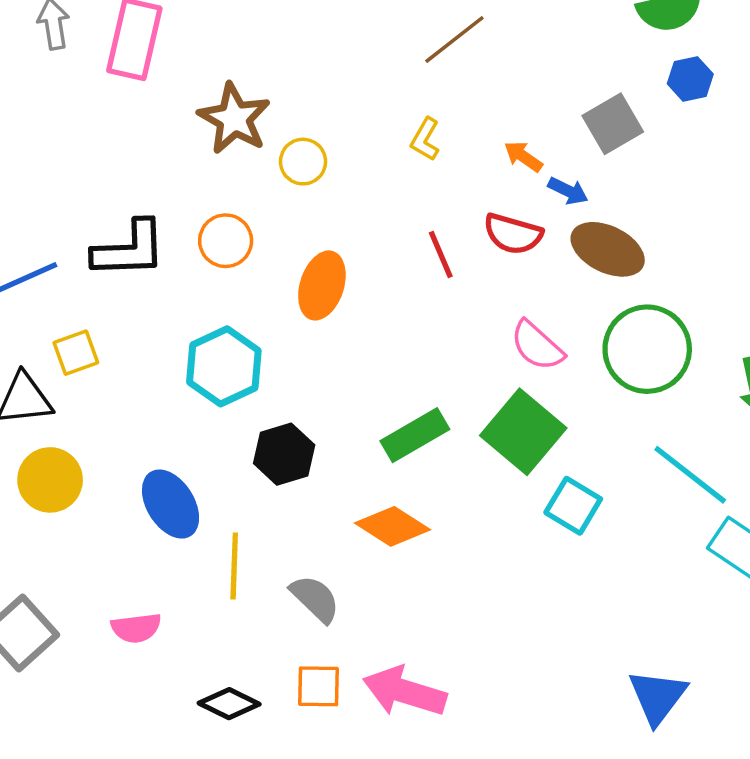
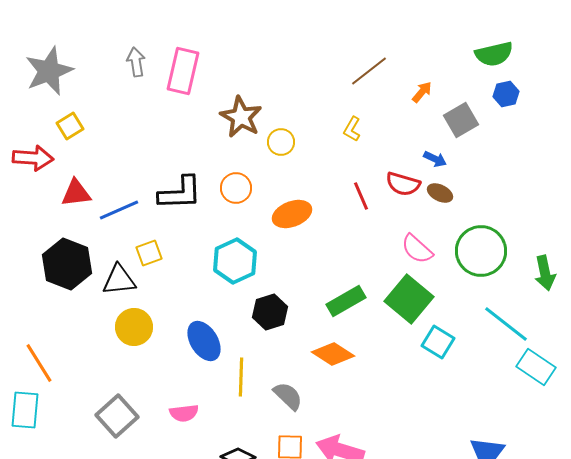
orange arrow: (523, 156) -> (422, 92), moved, turned 95
brown ellipse: (608, 249) -> (440, 193), moved, size x0.6
orange ellipse: (322, 285) -> (292, 214), turned 51

